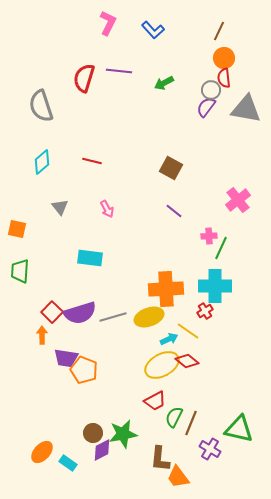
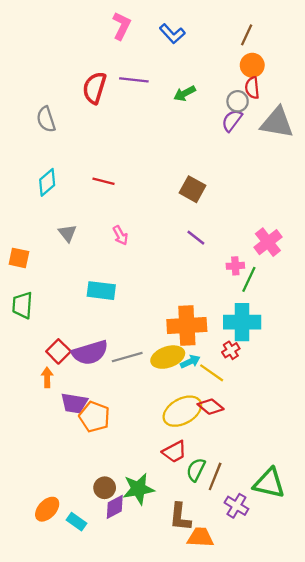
gray semicircle: (41, 106) -> (46, 119), size x0.7
pink cross: (238, 200) -> (268, 242), moved
cyan arrow: (169, 339) -> (190, 362), moved
orange trapezoid: (178, 477) -> (200, 537), turned 130

